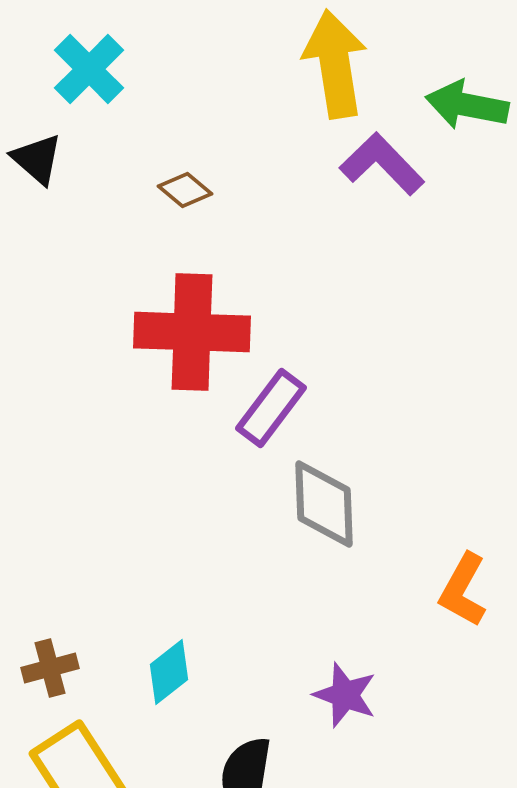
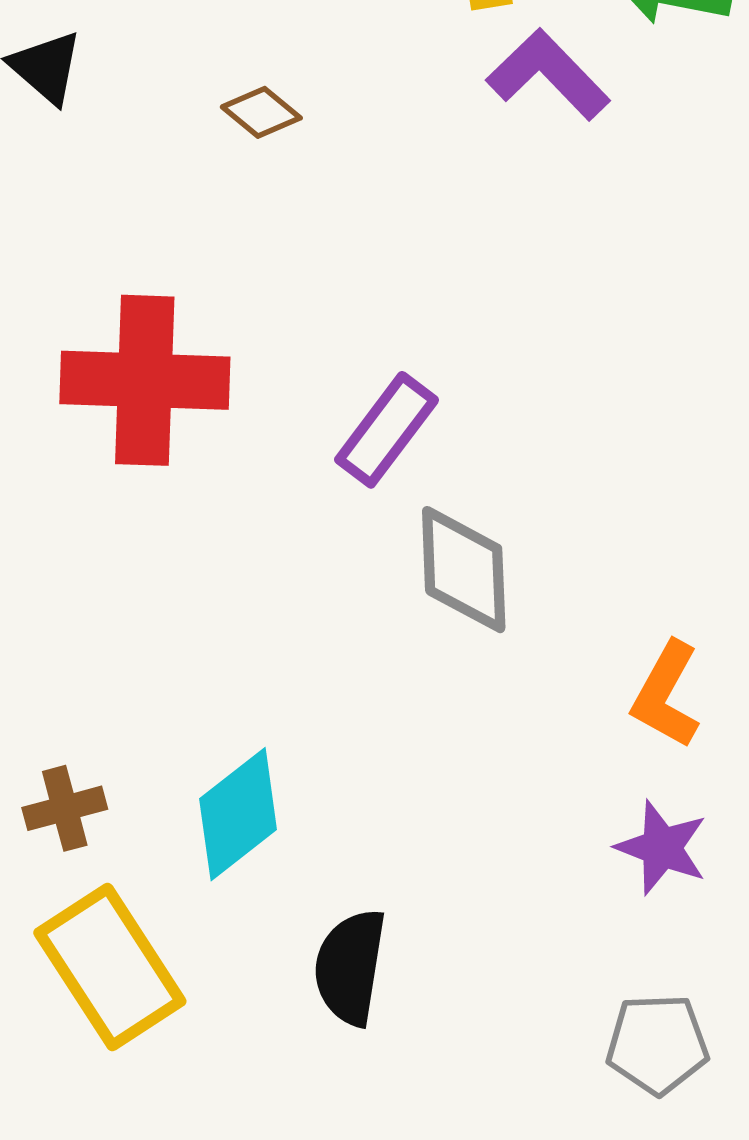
red cross: (192, 332) -> (145, 380), moved
cyan diamond: (169, 672) -> (238, 814), size x1.4
purple star: (345, 695) -> (662, 848), moved

